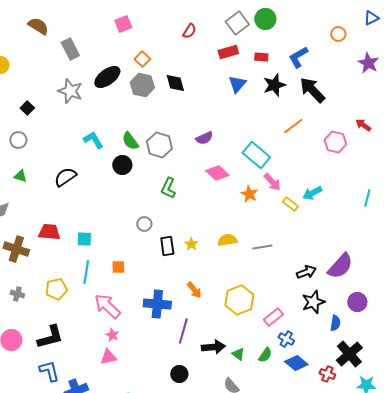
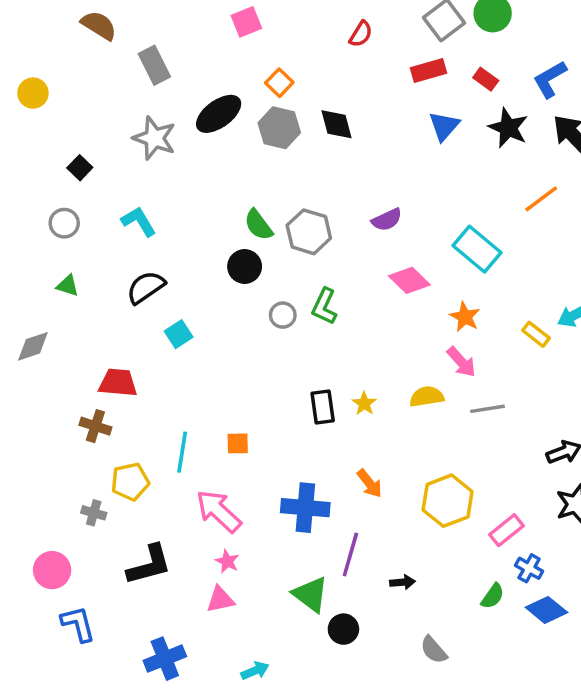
red rectangle: (261, 57) -> (486, 79), turned 32
black star: (274, 85) -> (508, 128), turned -30
cyan L-shape: (93, 140) -> (139, 221), moved
pink arrow: (272, 182) -> (461, 362), moved
gray circle: (144, 224) -> (283, 315), moved
cyan square: (84, 239) -> (179, 334), moved, turned -35
brown cross: (16, 249) -> (95, 426), moved, size x0.7
gray cross: (17, 294) -> (94, 513), moved
black L-shape: (50, 337) -> (149, 565), moved
black arrow: (213, 347) -> (402, 582), size x0.6
green triangle: (238, 354) -> (310, 594), moved, size x1.6
blue L-shape: (49, 371) -> (78, 624), moved

